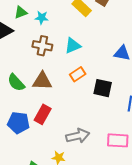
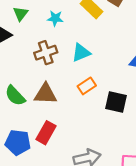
green triangle: (21, 12) -> (20, 14), turned -32
cyan star: (42, 18) -> (55, 18), moved
brown cross: (42, 46) -> (46, 53), turned -30

